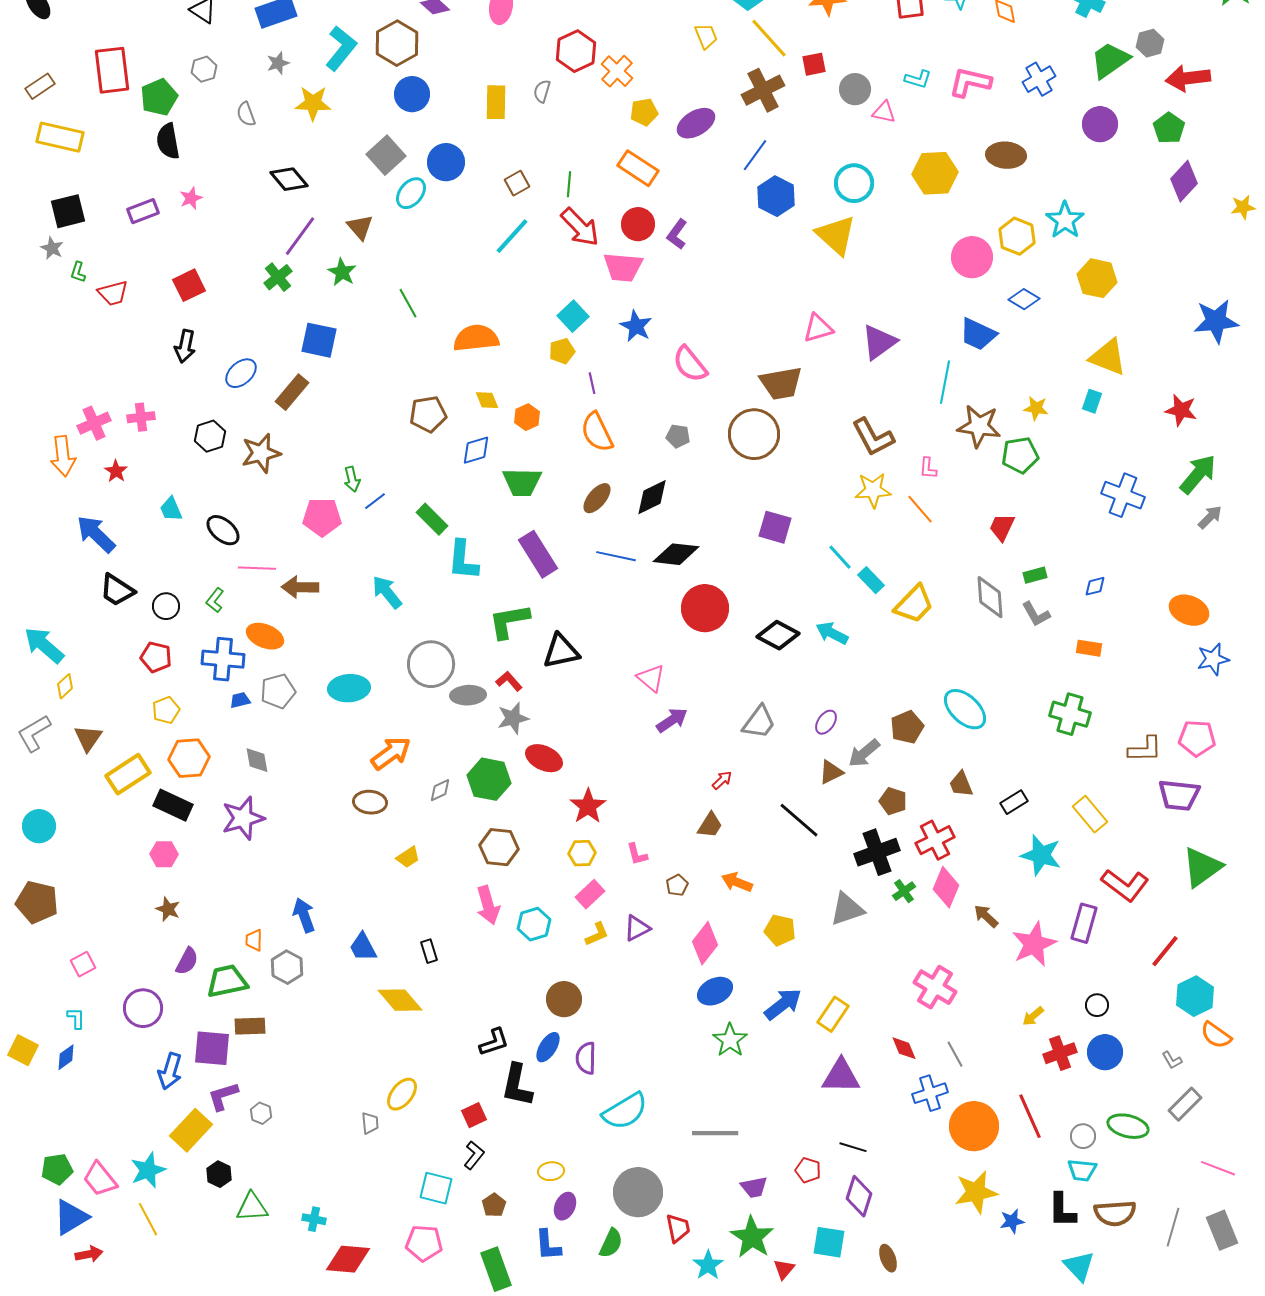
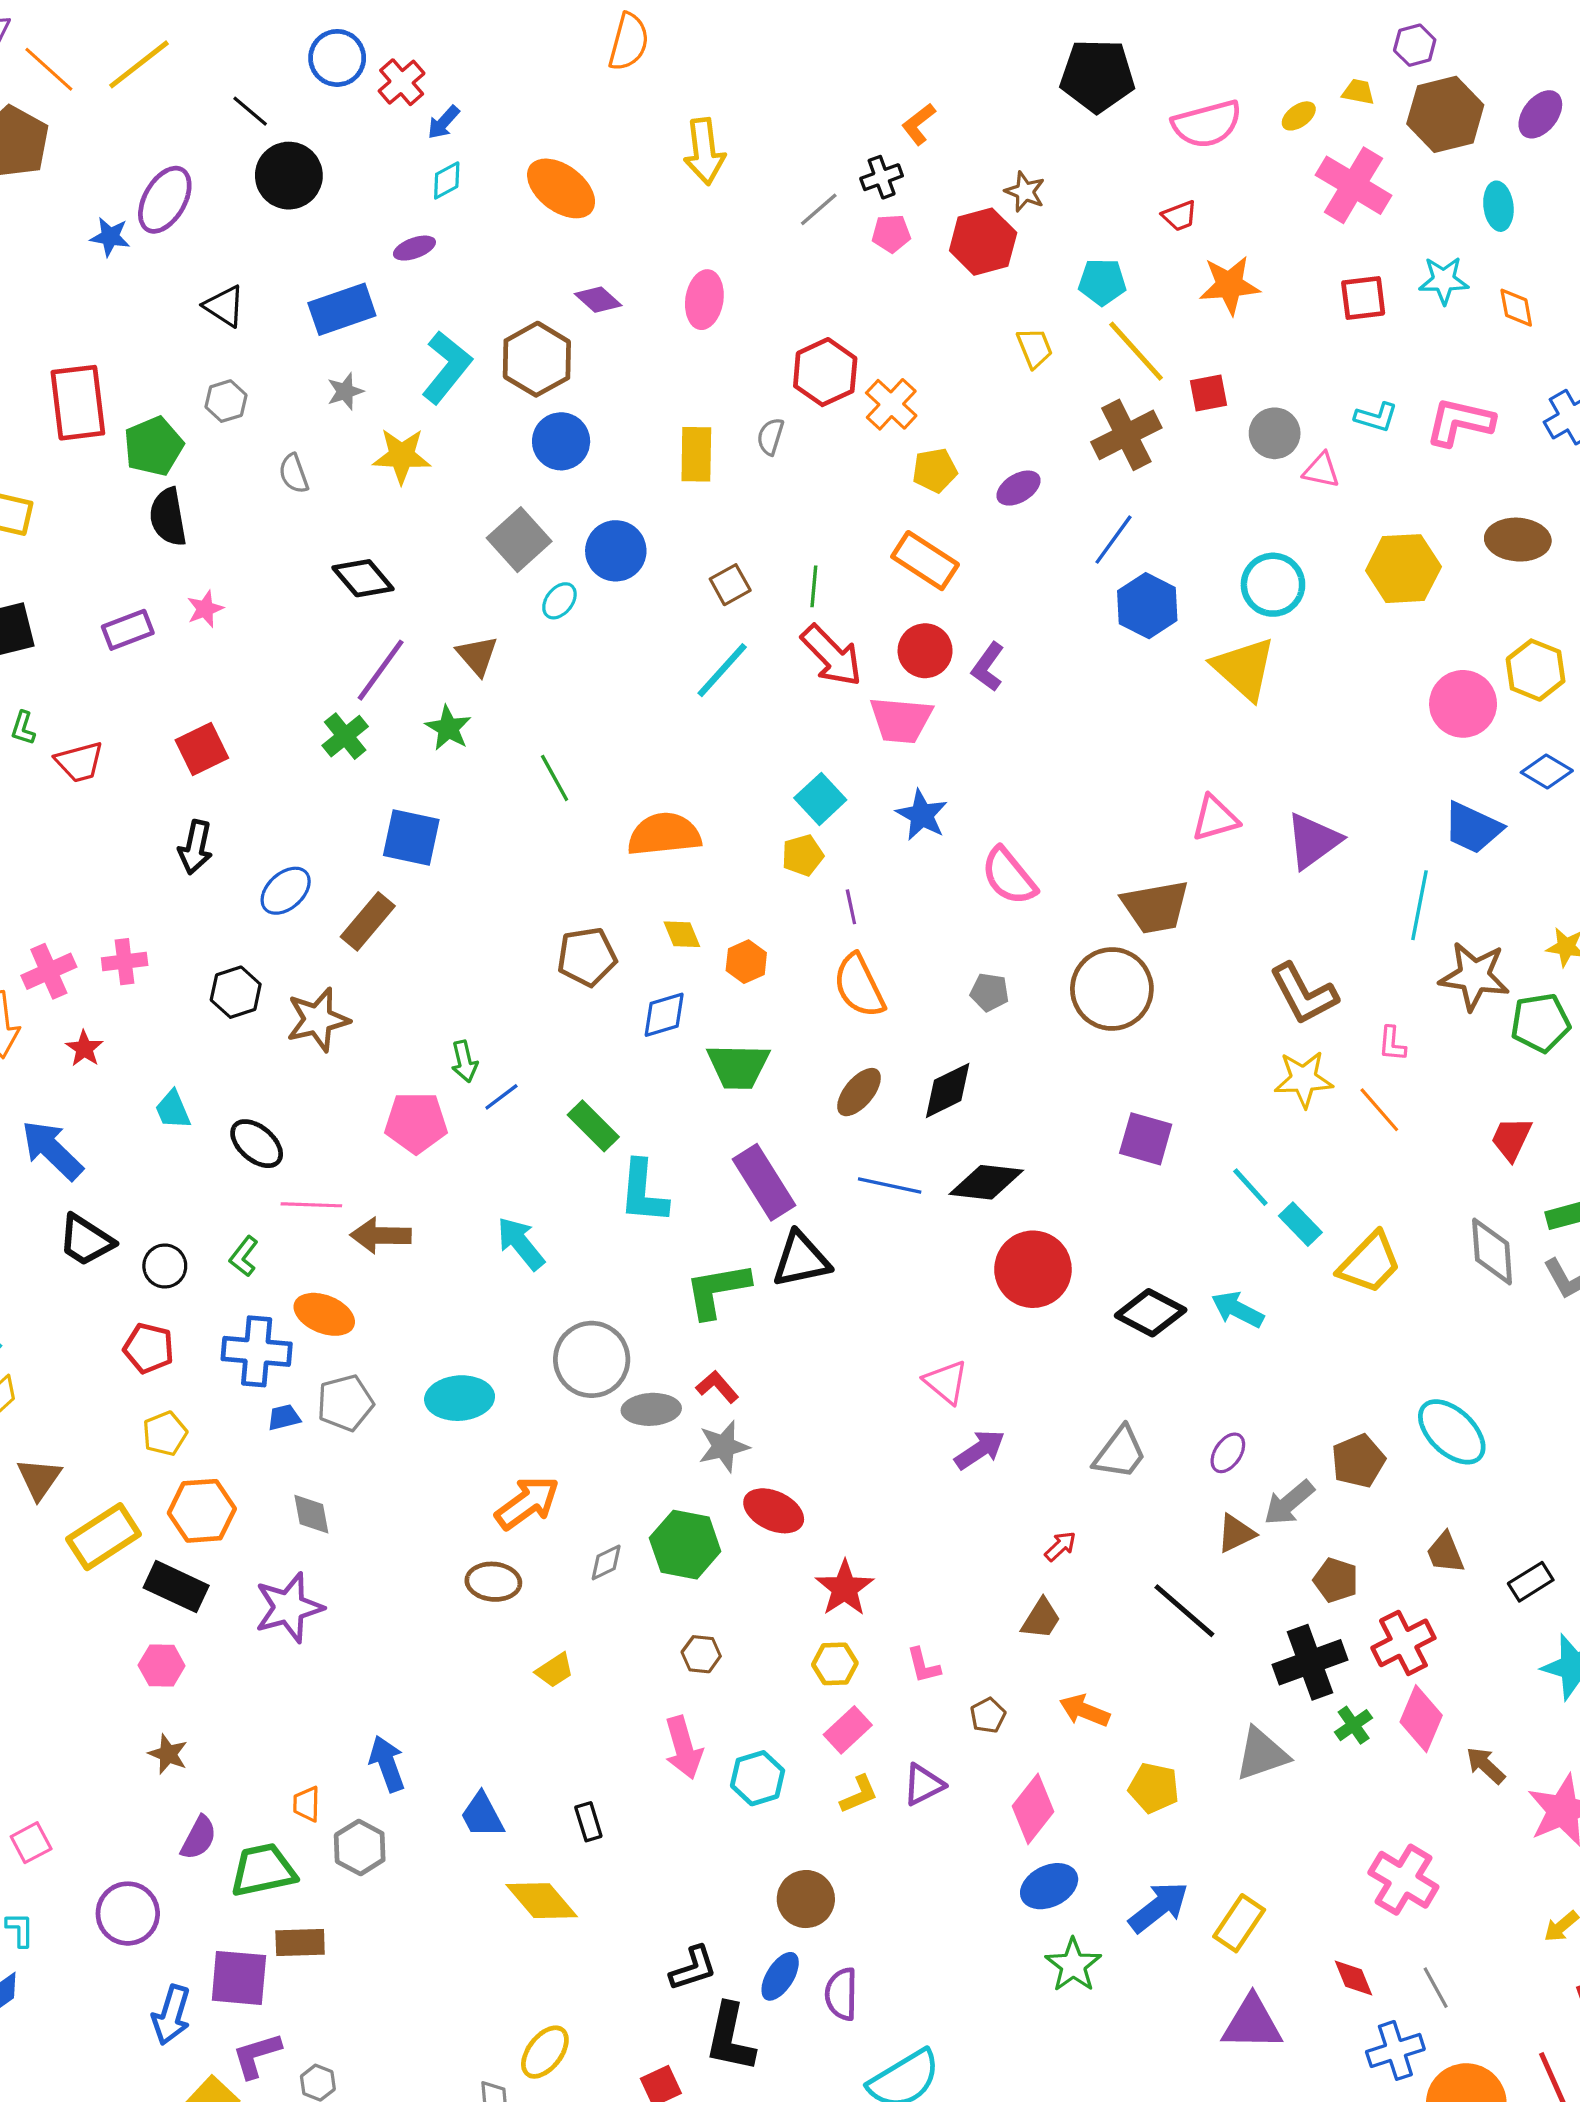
purple ellipse: (696, 123) -> (1018, 488), size x0.7
cyan ellipse: (411, 193) -> (559, 601), size x0.7
black triangle: (561, 651) -> (801, 1260), moved
brown hexagon: (499, 847) -> (701, 1654), size x0.6

